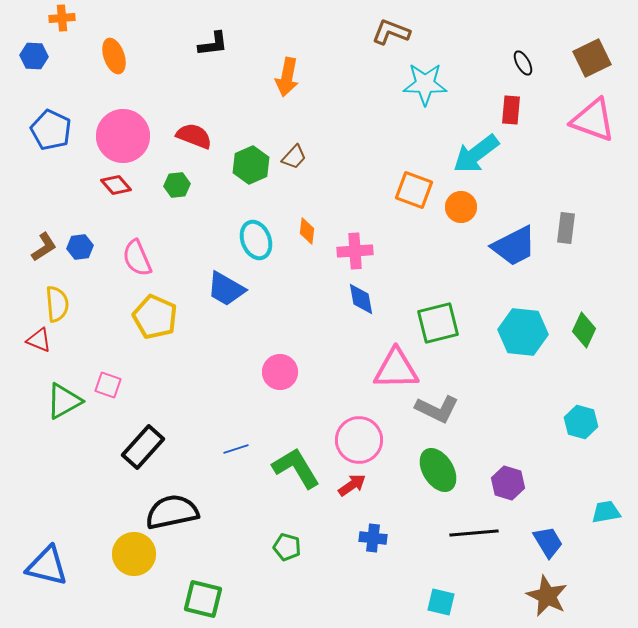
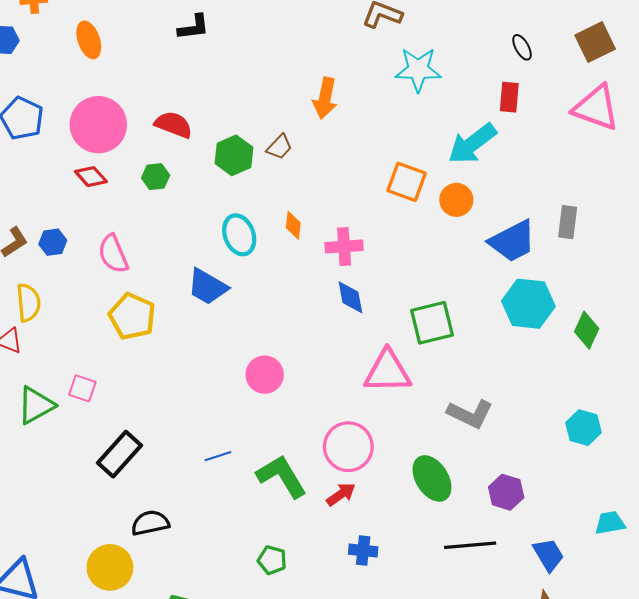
orange arrow: (287, 77) -> (325, 98), moved
cyan hexagon: (523, 332) -> (528, 304), moved
gray L-shape: (437, 409) -> (470, 414), moved
black semicircle: (172, 512) -> (150, 523), size x0.7

